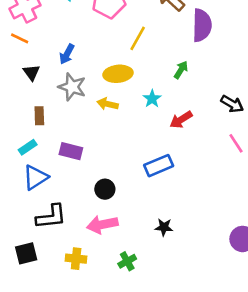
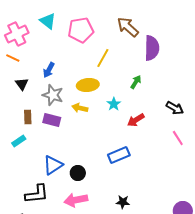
purple rectangle: (71, 151) -> (52, 120), moved
blue triangle: (35, 177) -> (53, 165), moved

